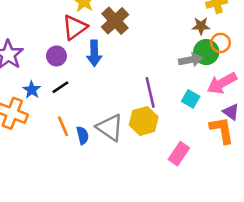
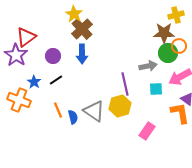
brown cross: (115, 21) -> (82, 29), moved
brown star: (201, 26) -> (164, 33), size x1.5
red triangle: (75, 27) -> (26, 37), moved
gray arrow: (191, 60) -> (148, 66), moved
cyan square: (191, 99) -> (156, 89), turned -32

